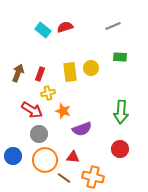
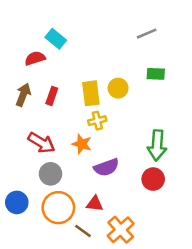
red semicircle: (65, 27) -> (35, 58), moved
yellow cross: (48, 93) -> (97, 121), moved
red circle: (120, 149) -> (153, 179), moved
orange cross: (93, 177) -> (121, 230), turned 35

